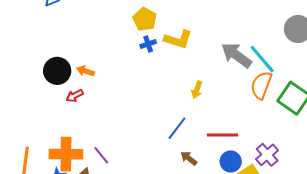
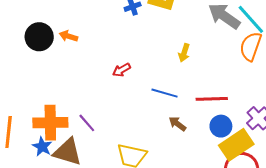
red arrow: (75, 96) -> (122, 70), moved
blue line: (177, 128) -> (165, 93), turned 70

